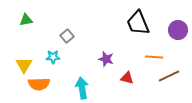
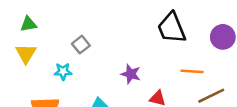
yellow triangle: (24, 65) -> (26, 54), moved

